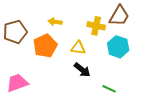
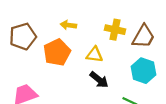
brown trapezoid: (119, 16) -> (143, 36), moved
cyan hexagon: (118, 47) -> (143, 71), moved

